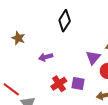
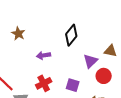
black diamond: (65, 21) -> (71, 35), moved
red cross: (59, 84) -> (44, 83), moved

